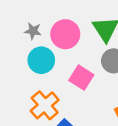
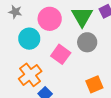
gray star: (33, 31) -> (15, 12), moved

